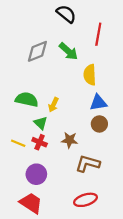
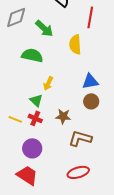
gray diamond: (37, 51) -> (16, 17), moved
green arrow: (68, 51) -> (44, 28), moved
yellow semicircle: (90, 75) -> (75, 44), moved
green semicircle: (27, 99) -> (32, 55), moved

